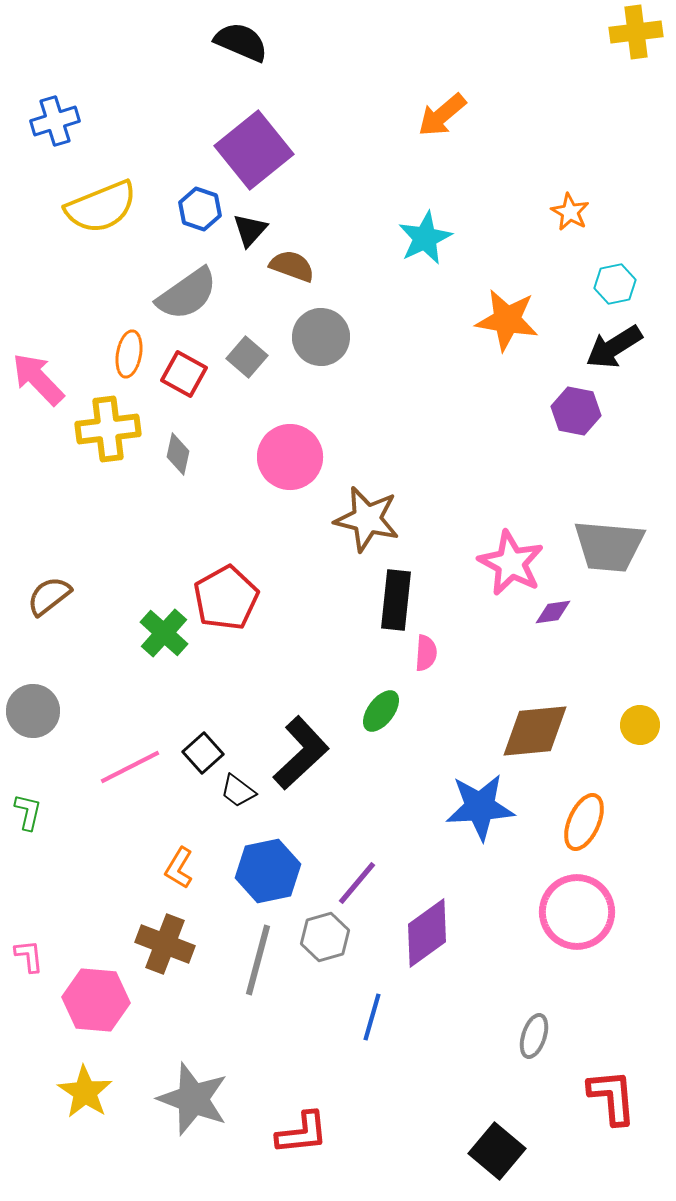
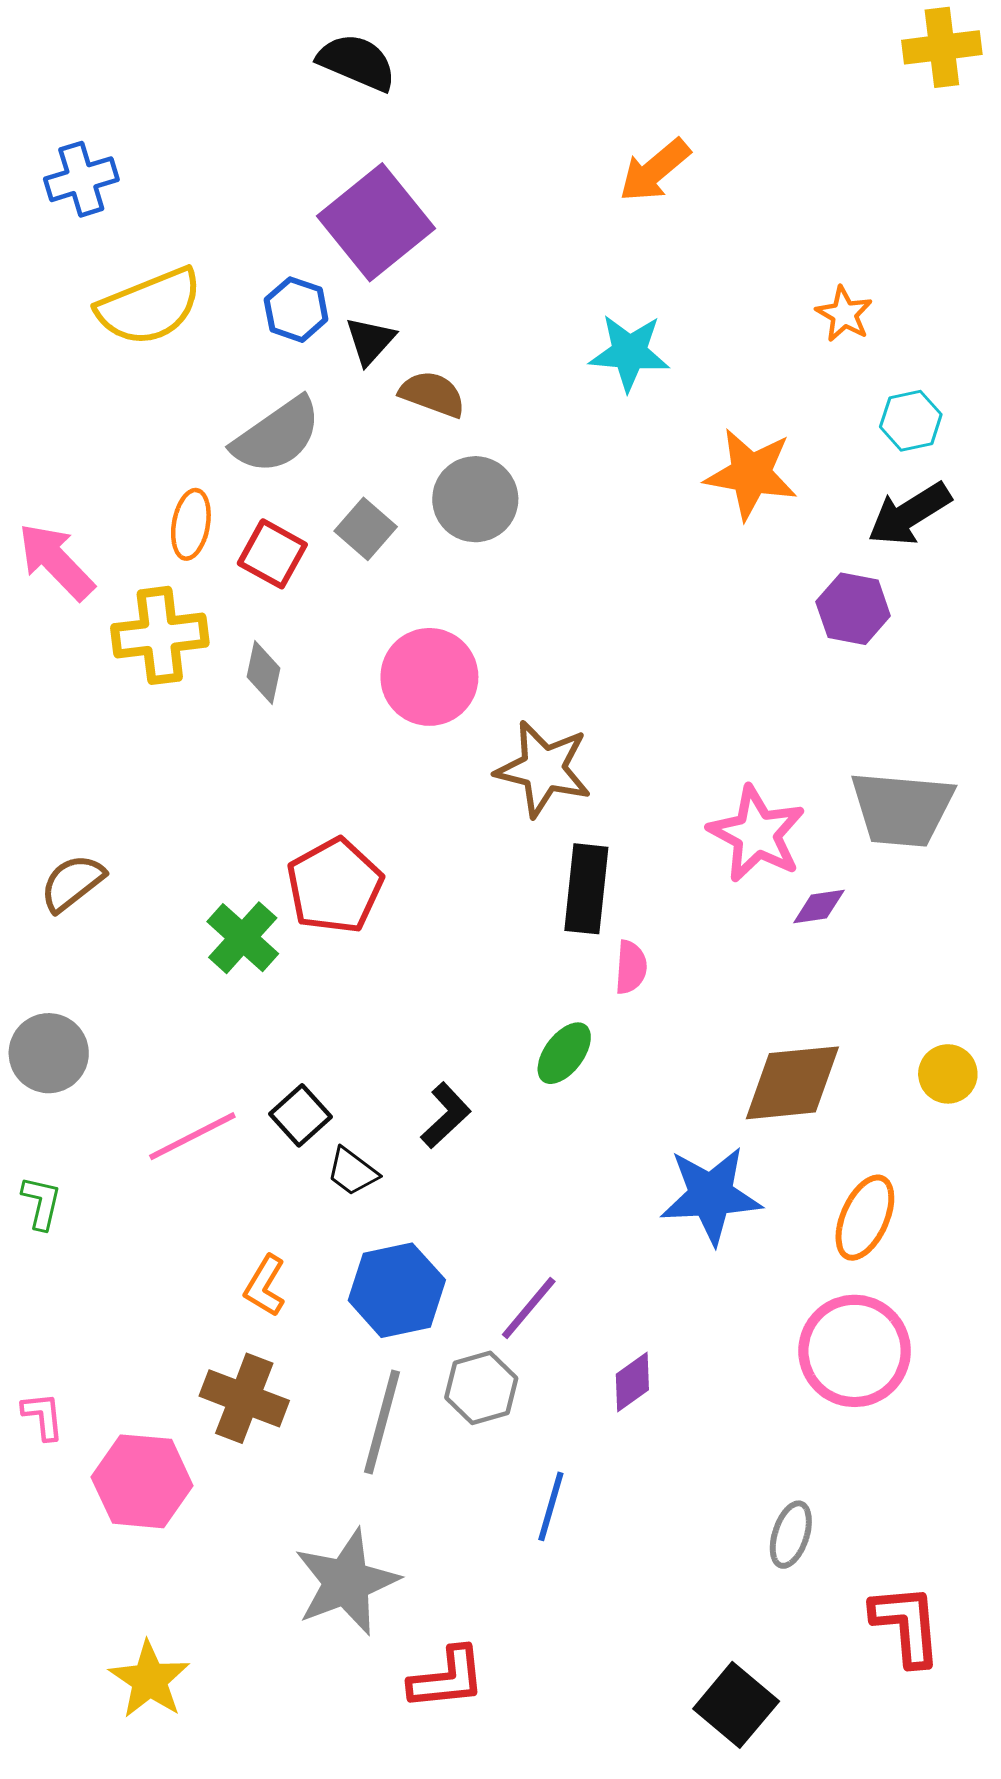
cyan star: (425, 238) -> (629, 353), turned 30
black L-shape: (301, 753) -> (446, 1115), size x0.6
purple diamond: (427, 933) -> (632, 1382), size x0.6
yellow star: (85, 1092) -> (149, 1680), moved
gray star: (193, 1099) -> (346, 1582), moved, turned 30

